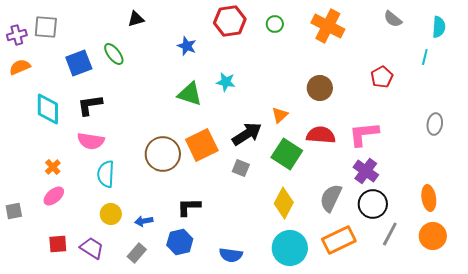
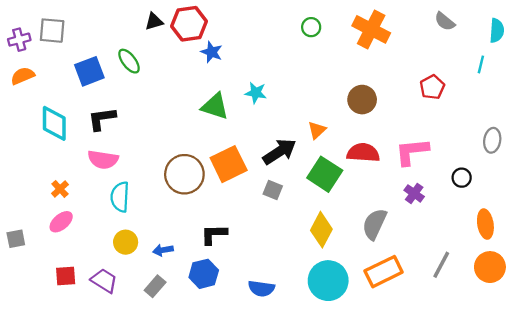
red hexagon: (230, 21) -> (189, 24), moved
purple cross: (366, 171) -> (414, 193), size x0.7
black circle: (373, 204) -> (462, 178), moved, size x0.6

